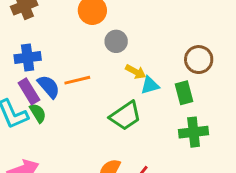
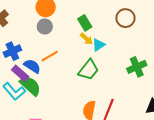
gray circle: (116, 41) -> (45, 26), moved
yellow arrow: (136, 72) -> (86, 39), turned 32
green rectangle: (184, 93) -> (85, 23), moved
green semicircle: (38, 113) -> (30, 86), size x1.6

